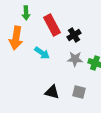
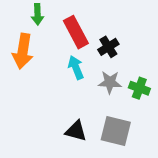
cyan arrow: (42, 53) -> (76, 67), moved, turned -147
gray square: (79, 92) -> (116, 131), size x1.5

